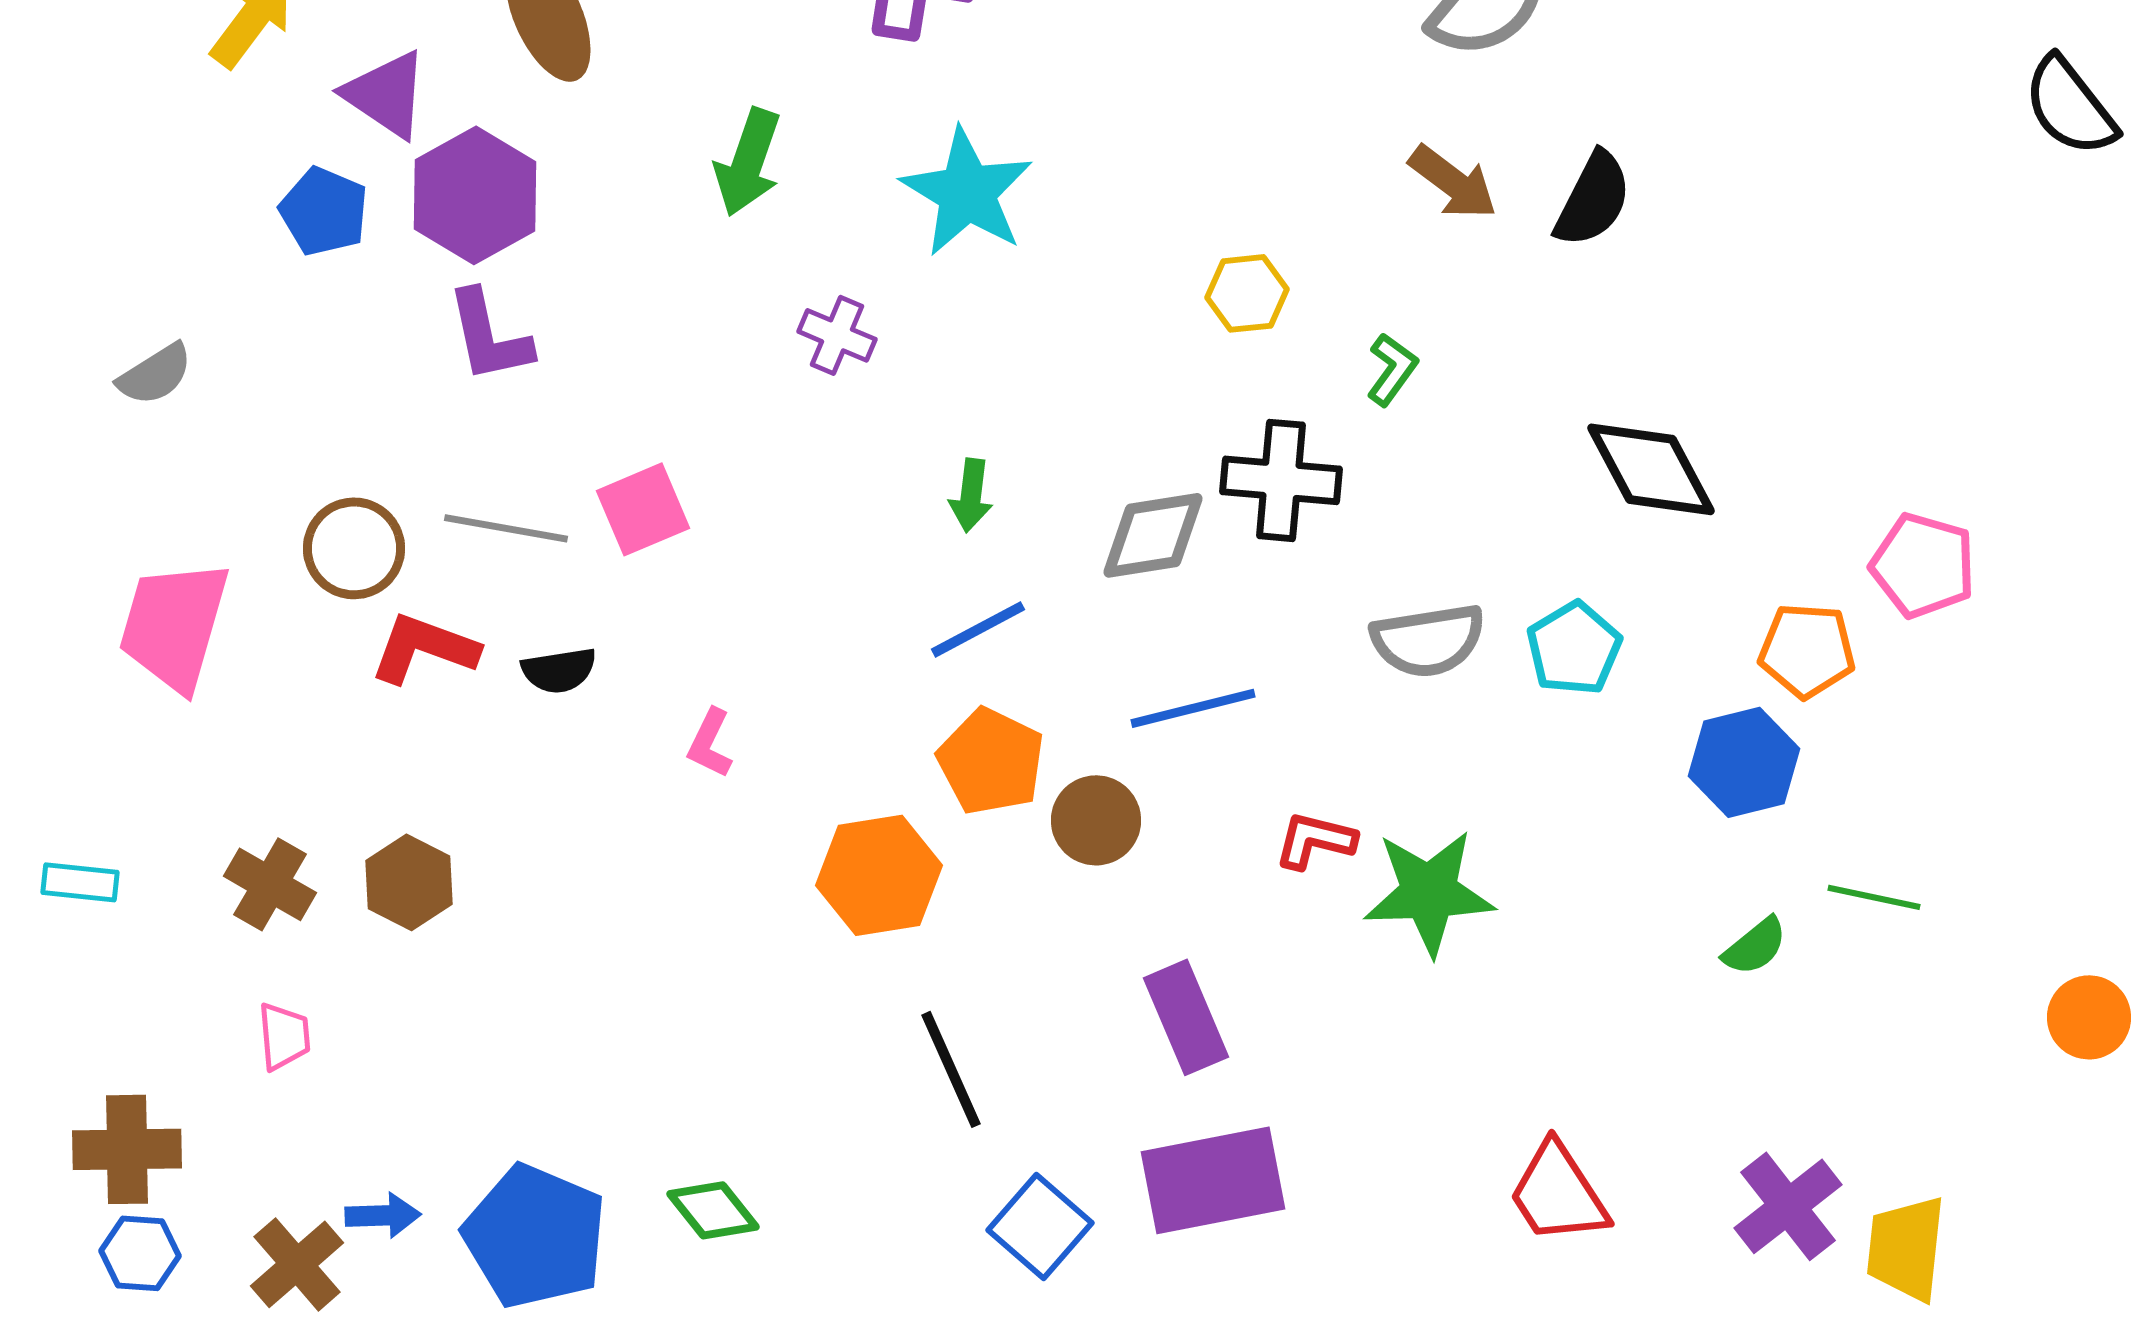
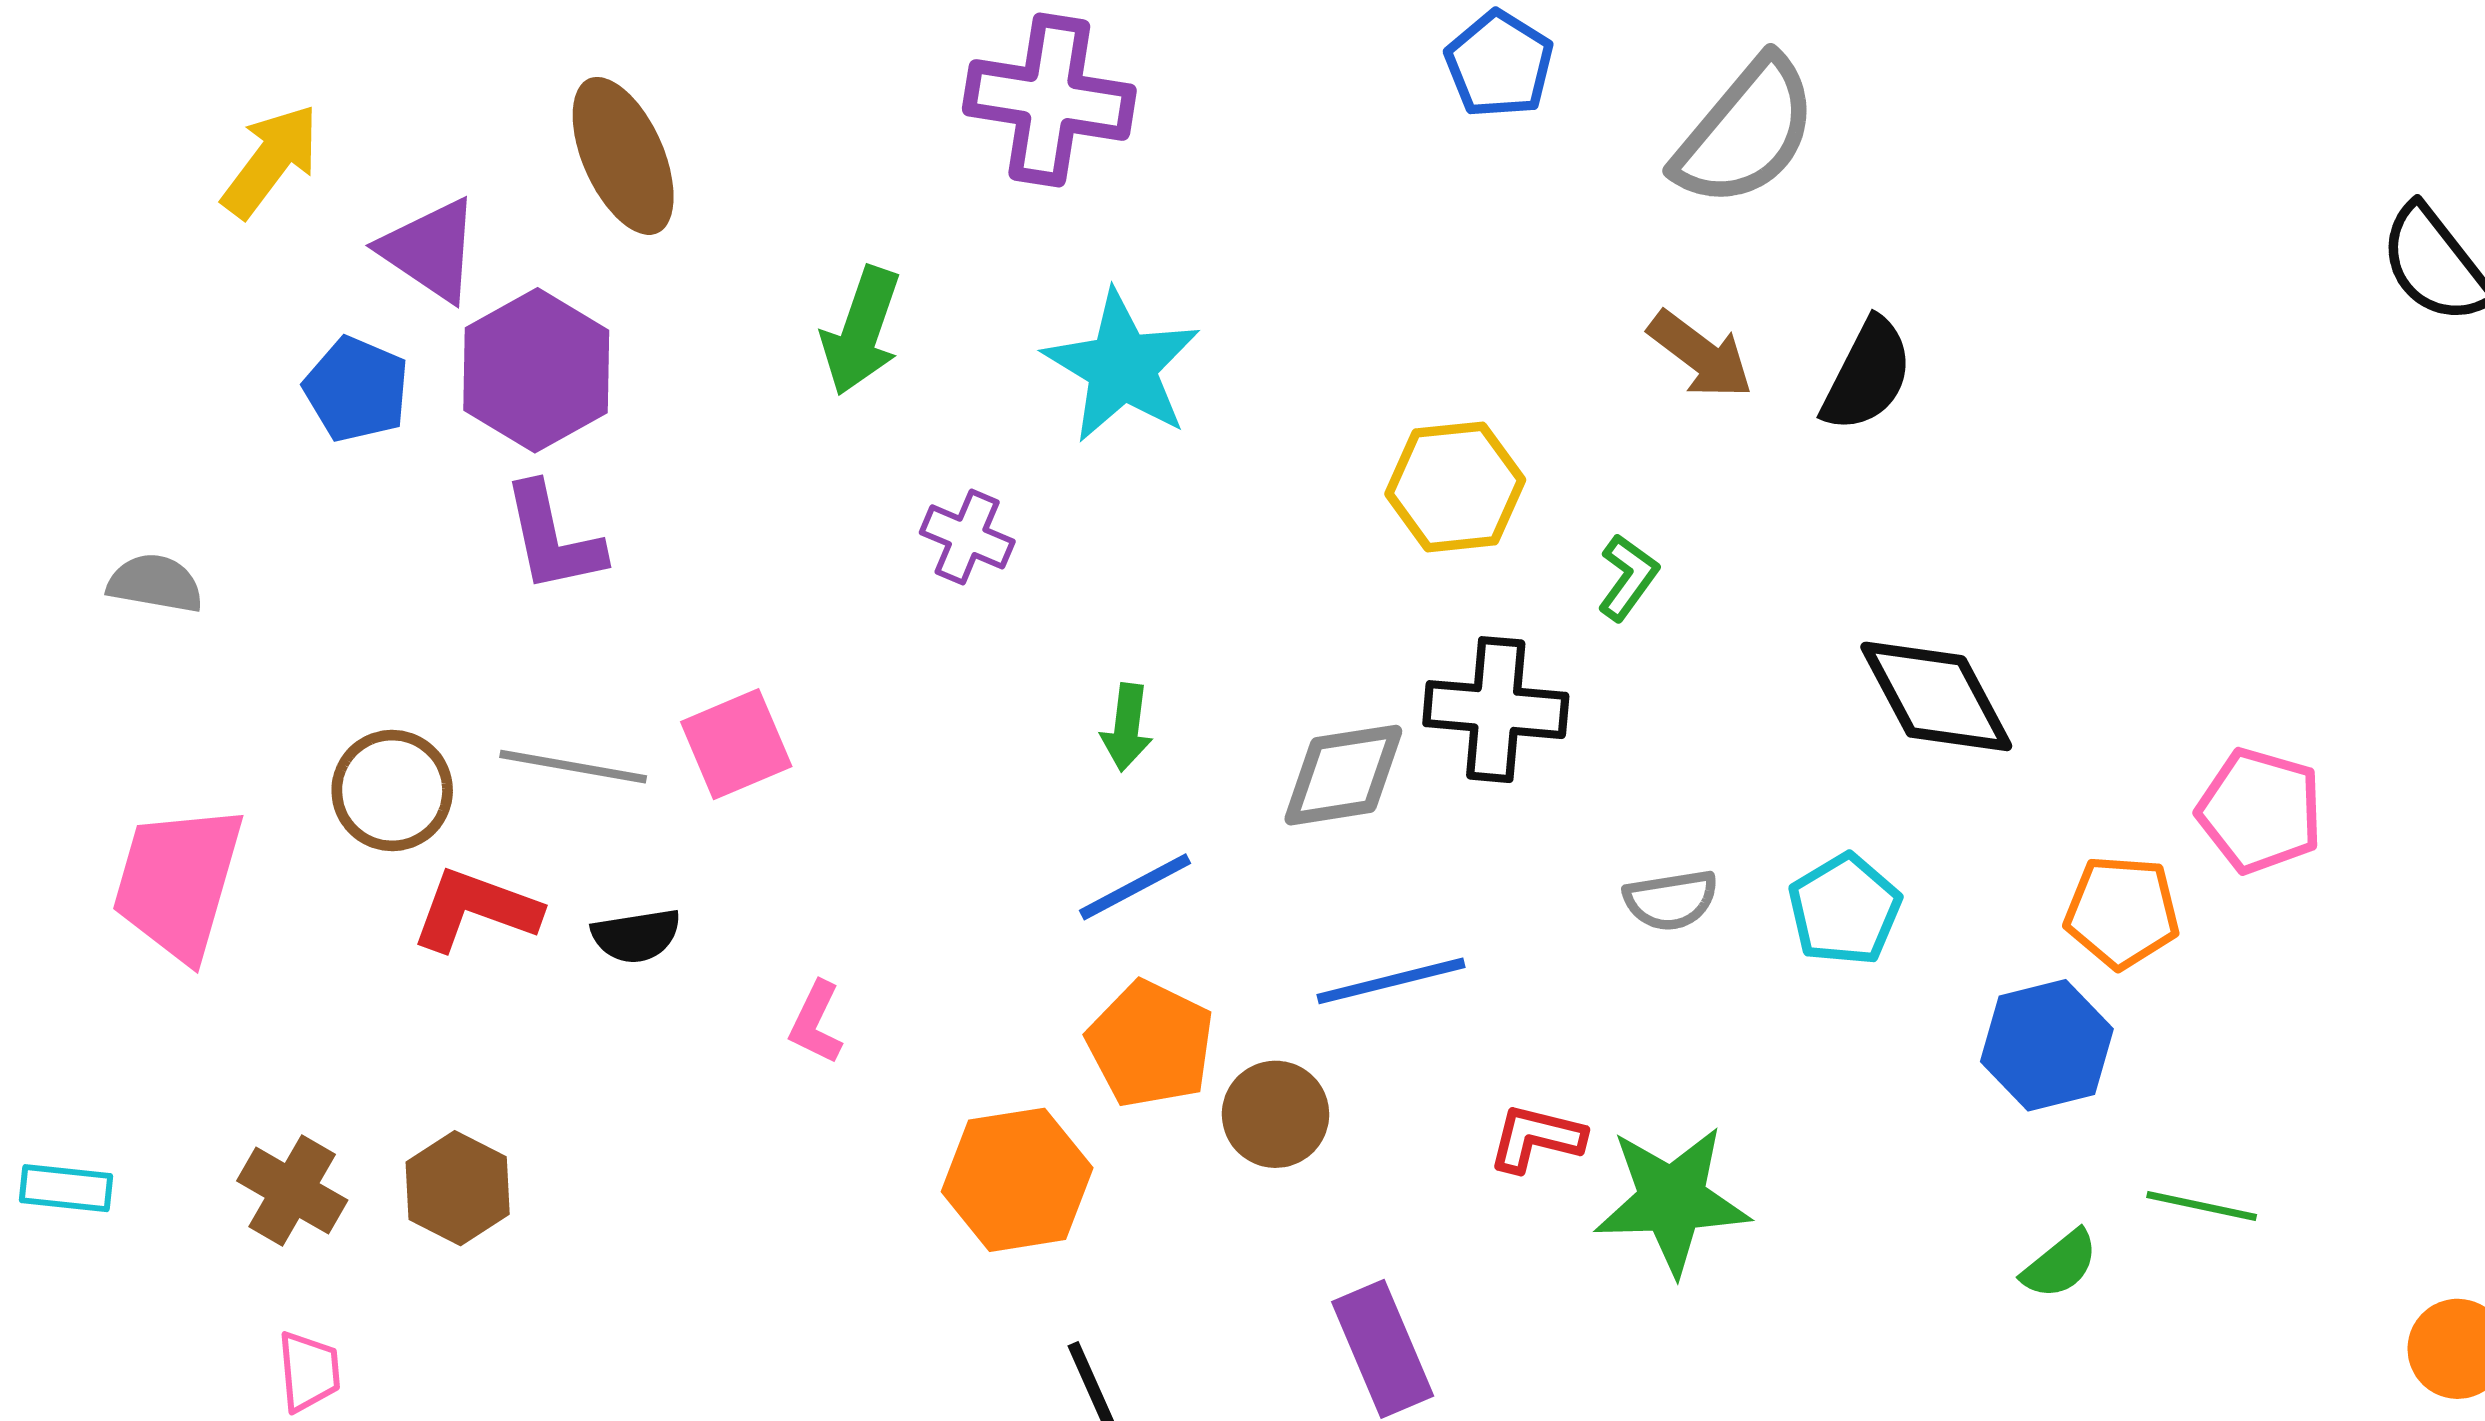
yellow hexagon: (1247, 293) -> (1455, 487), size x1.4
gray semicircle: (155, 374) -> (155, 583), turned -138
gray semicircle: (1428, 640) -> (1671, 900), size x0.7

